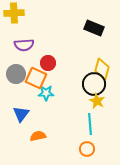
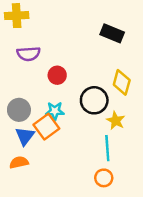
gray circle: (16, 74) -> (19, 110), moved
orange square: (36, 78) -> (46, 127), moved, turned 30
black circle: (94, 84) -> (94, 100), moved
orange semicircle: (38, 136) -> (19, 162), moved

